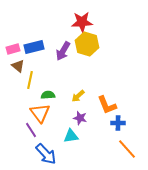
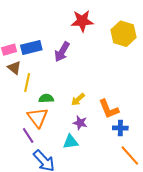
yellow hexagon: (87, 44) -> (124, 34), moved

